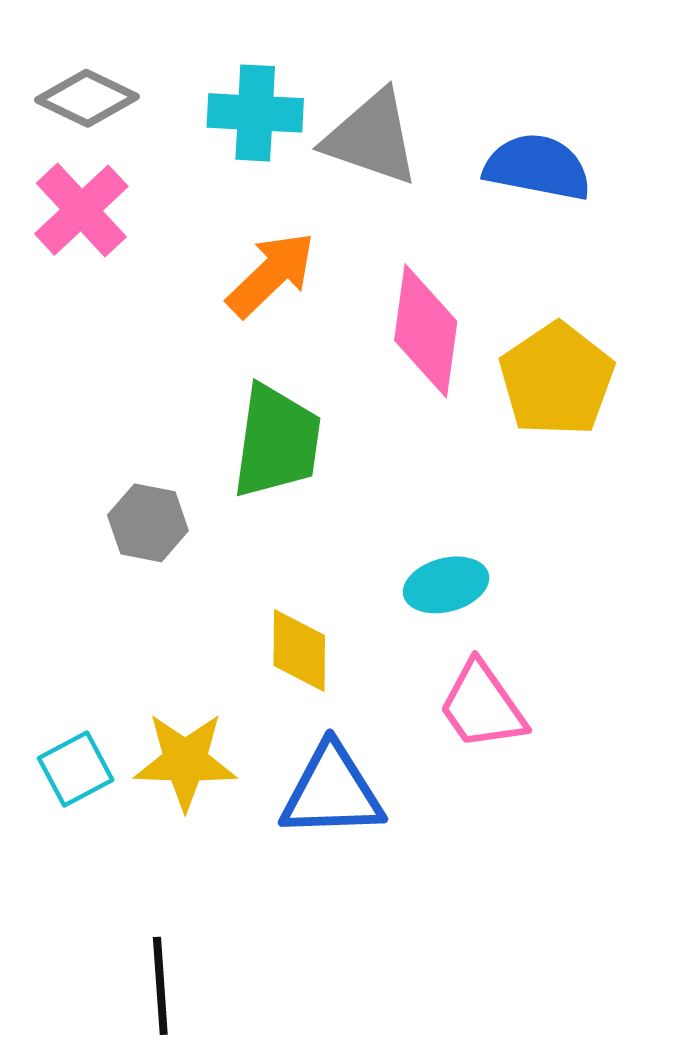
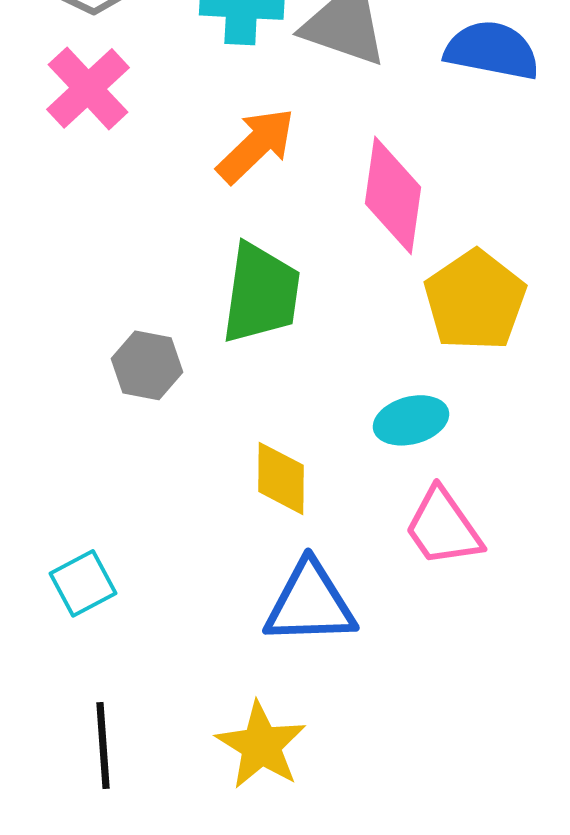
yellow pentagon: (557, 379) -> (475, 300), moved
yellow star: (185, 761) -> (261, 745), moved, turned 30
black line: (160, 986) -> (103, 745), moved

